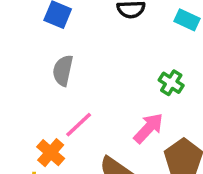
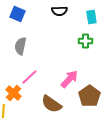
cyan rectangle: (187, 20) -> (91, 17), turned 56
green cross: (171, 83) -> (85, 41), moved, turned -32

